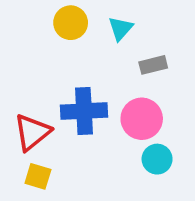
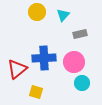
yellow square: (38, 176) -> (36, 92), moved

